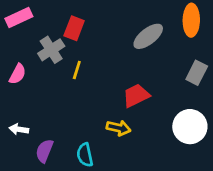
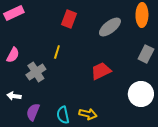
red rectangle: (74, 28) -> (69, 19), moved
gray cross: (51, 50) -> (36, 72), moved
yellow arrow: (119, 128) -> (88, 114), moved

